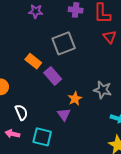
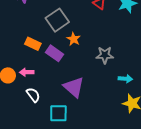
orange star: (75, 99) -> (74, 39), moved
purple triangle: (64, 114) -> (74, 87), size x1.6
pink arrow: (12, 134) -> (27, 72), moved

